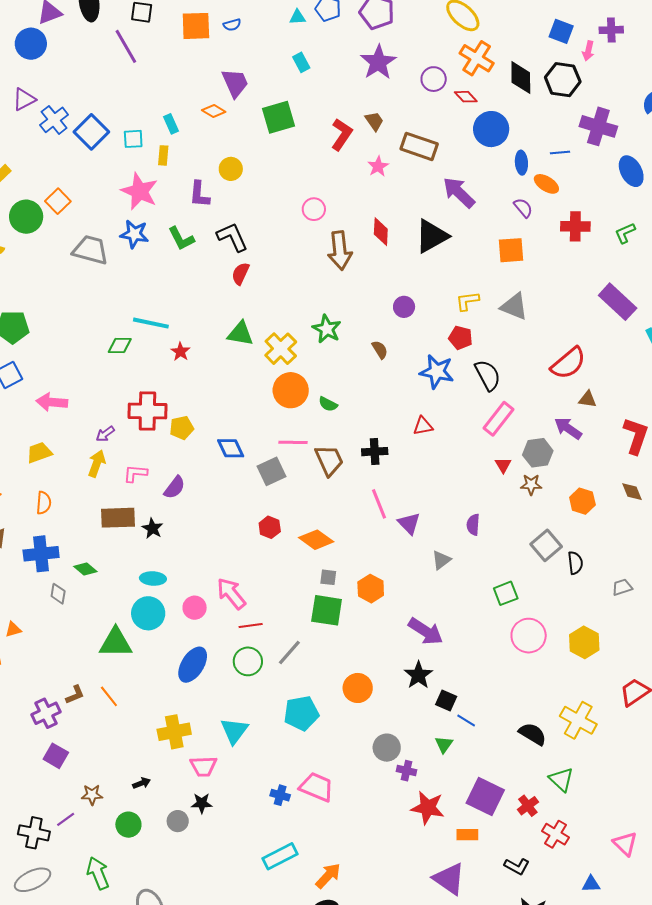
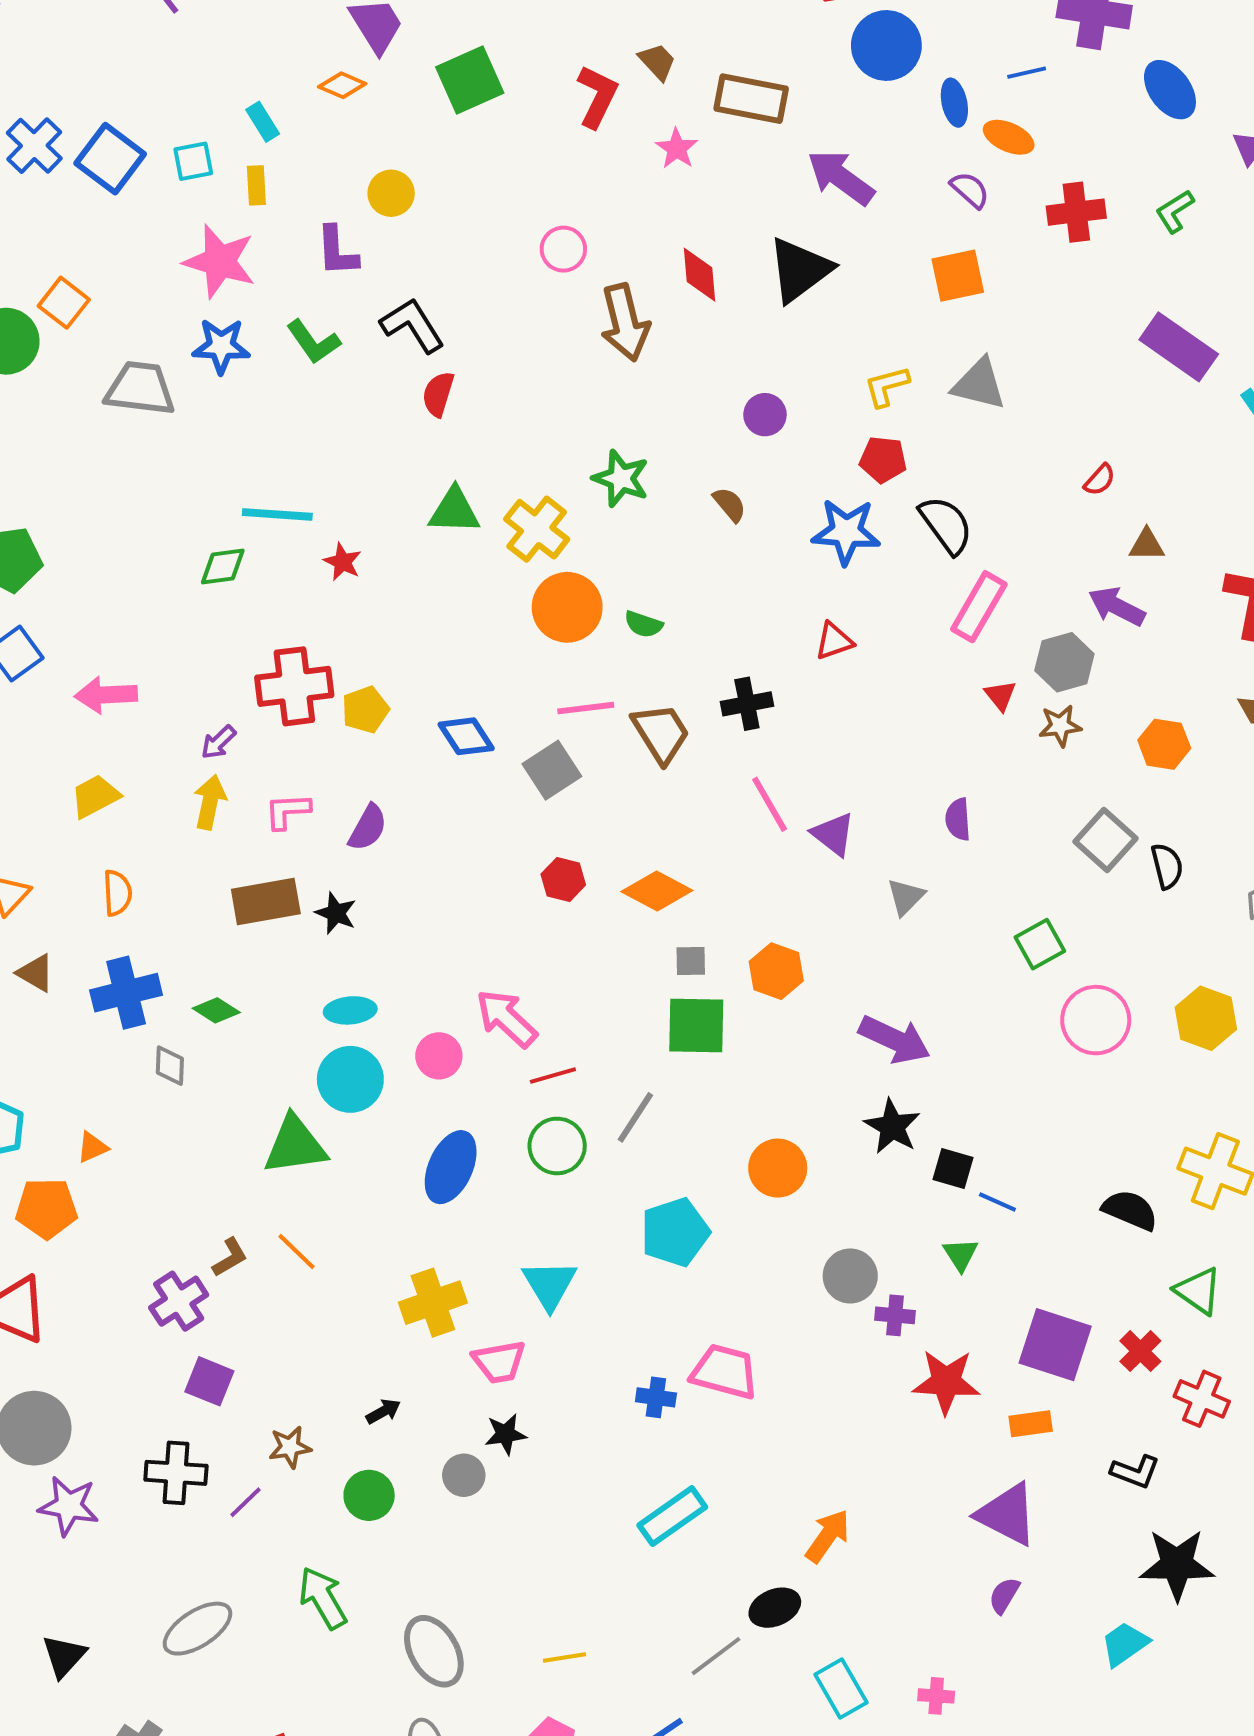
red semicircle: (568, 363) -> (1100, 480), size x0.5
black cross: (34, 833) -> (176, 1473), moved
orange arrow: (328, 876) -> (828, 1536), moved

